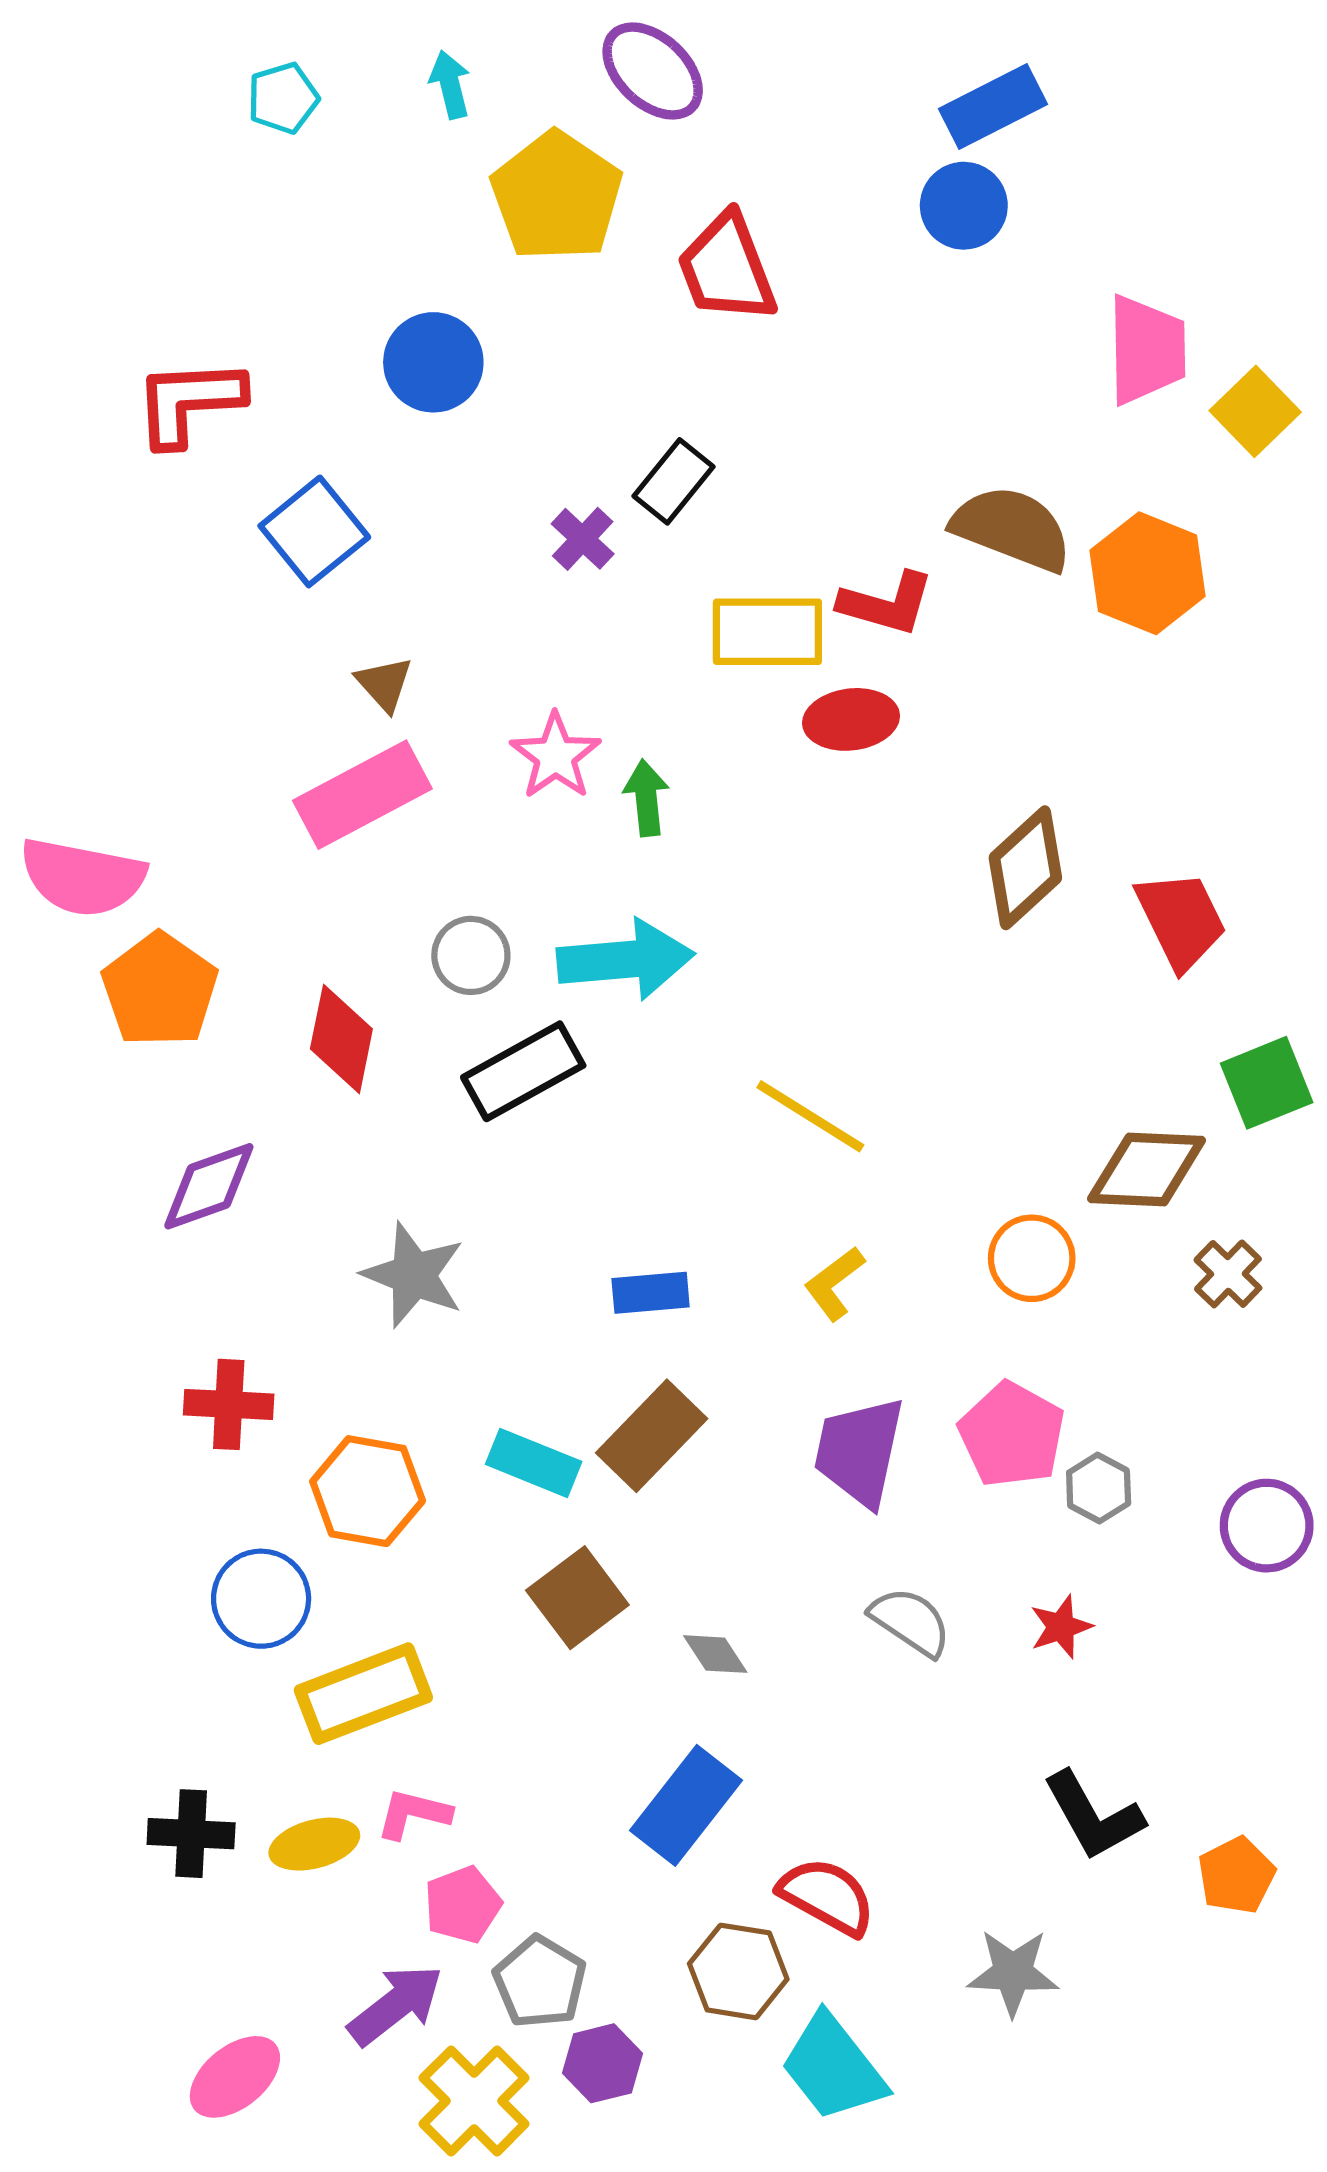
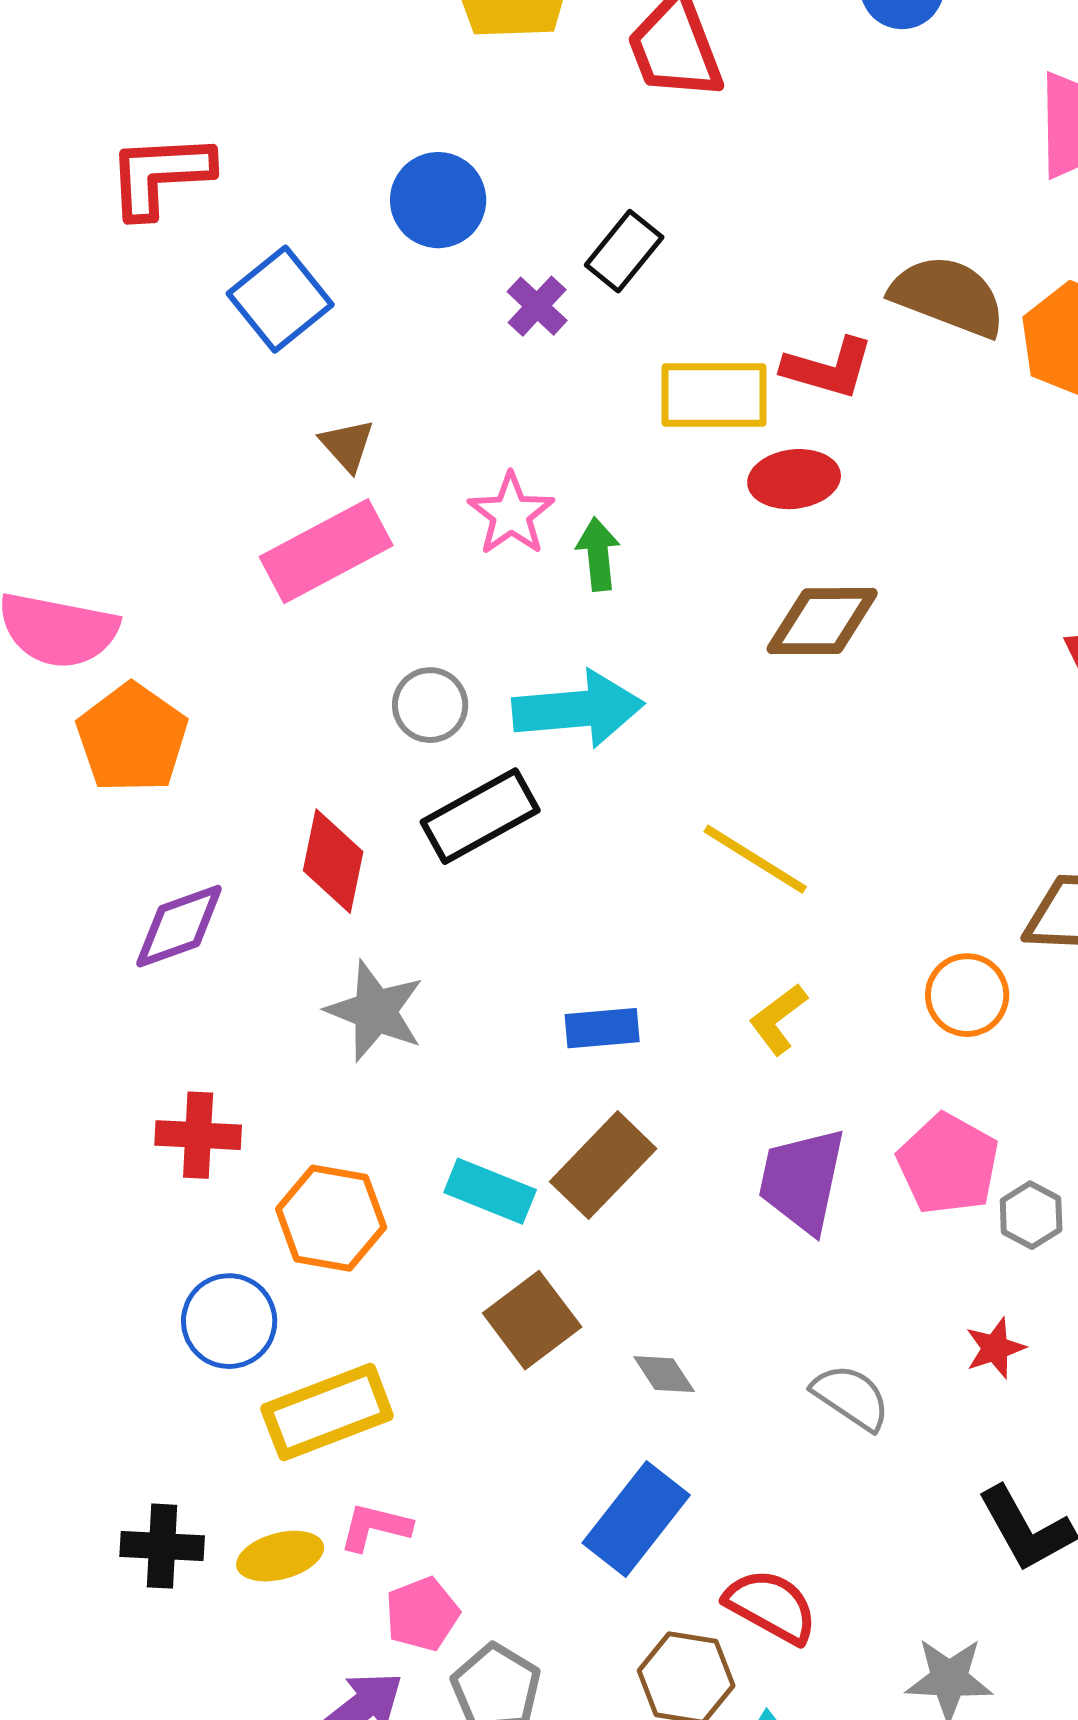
blue circle: (433, 362) -> (438, 200), moved
brown diamond: (1025, 868) -> (822, 621), moved, turned 42
red diamond: (341, 1039) -> (333, 861), moved
gray semicircle: (911, 1622) -> (851, 1397), moved

